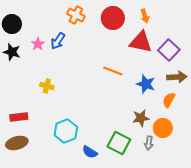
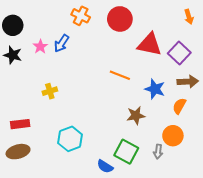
orange arrow: (145, 16) -> (189, 17), moved
yellow cross: (47, 86) -> (50, 91), turned -32
brown star: (141, 118) -> (136, 116), moved
blue semicircle: (90, 152) -> (105, 166), moved

